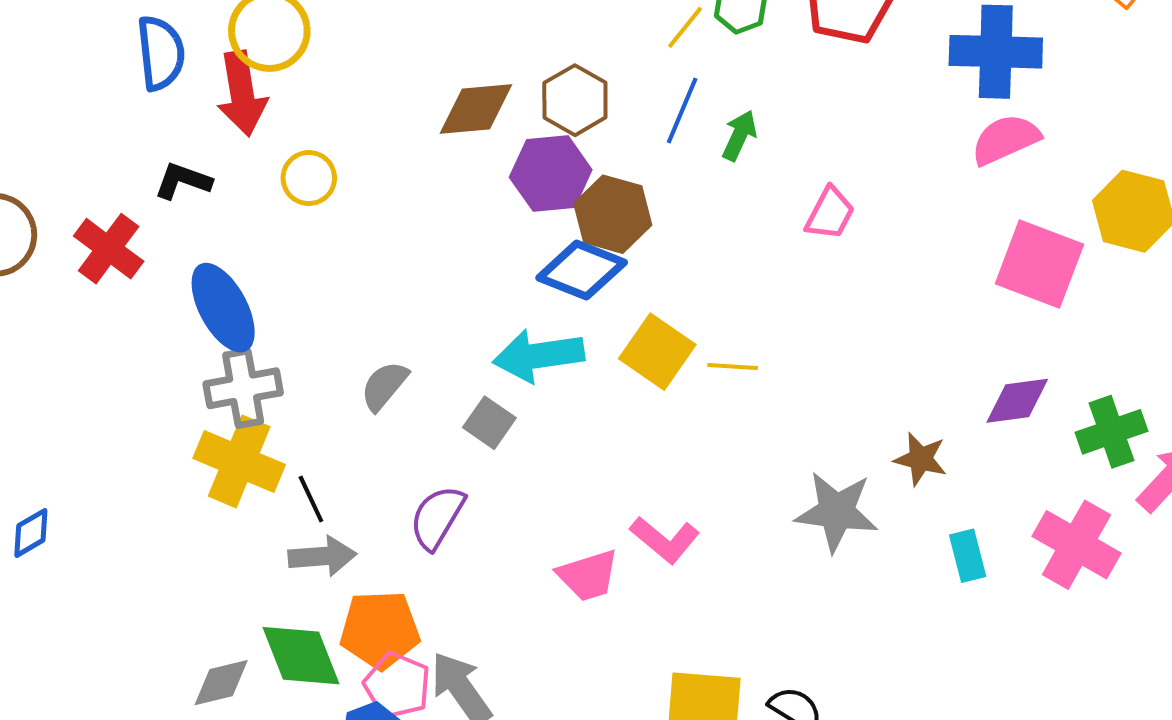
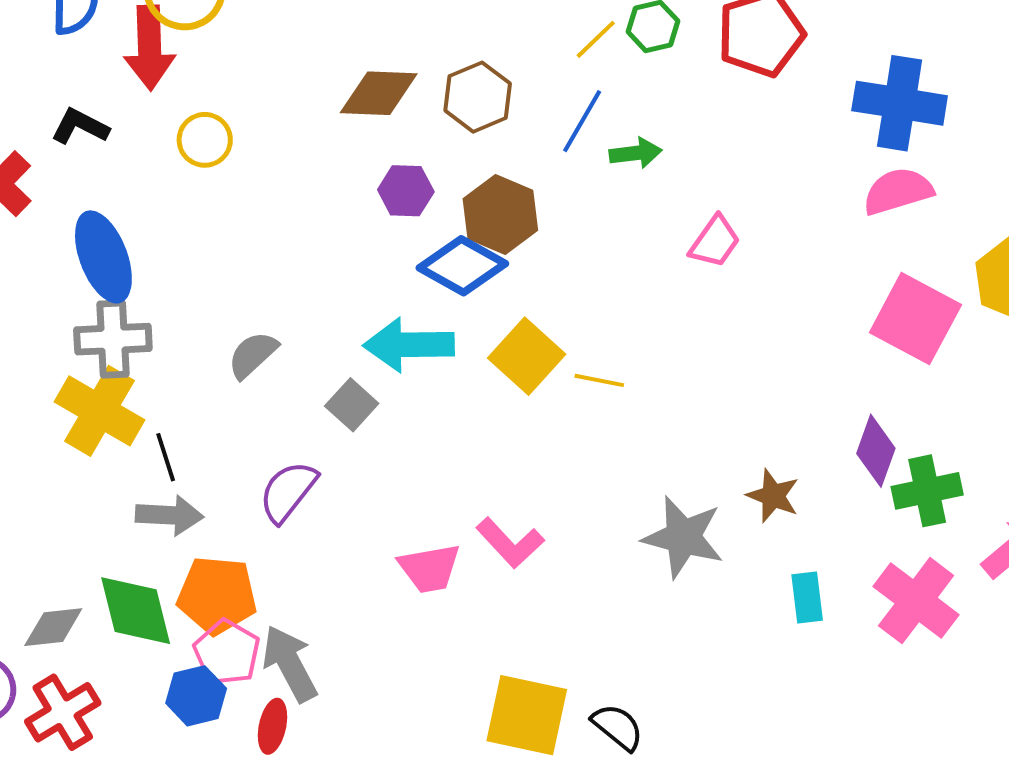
green arrow: (739, 136) -> (636, 153), turned 51
purple hexagon: (551, 174) -> (406, 191), moved, size x0.7
purple diamond: (1017, 401) -> (876, 451), turned -70
green cross: (1111, 432) -> (927, 491), moved

